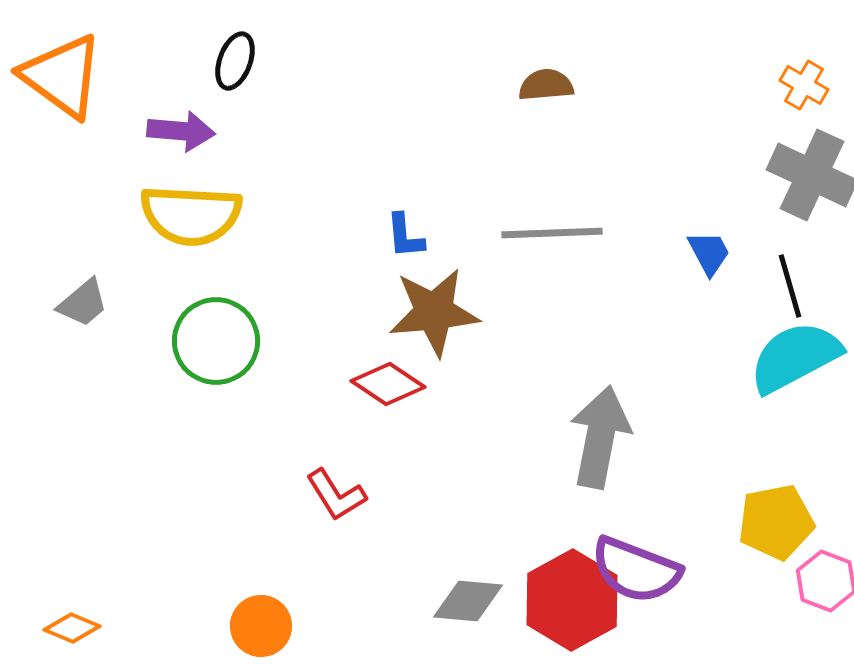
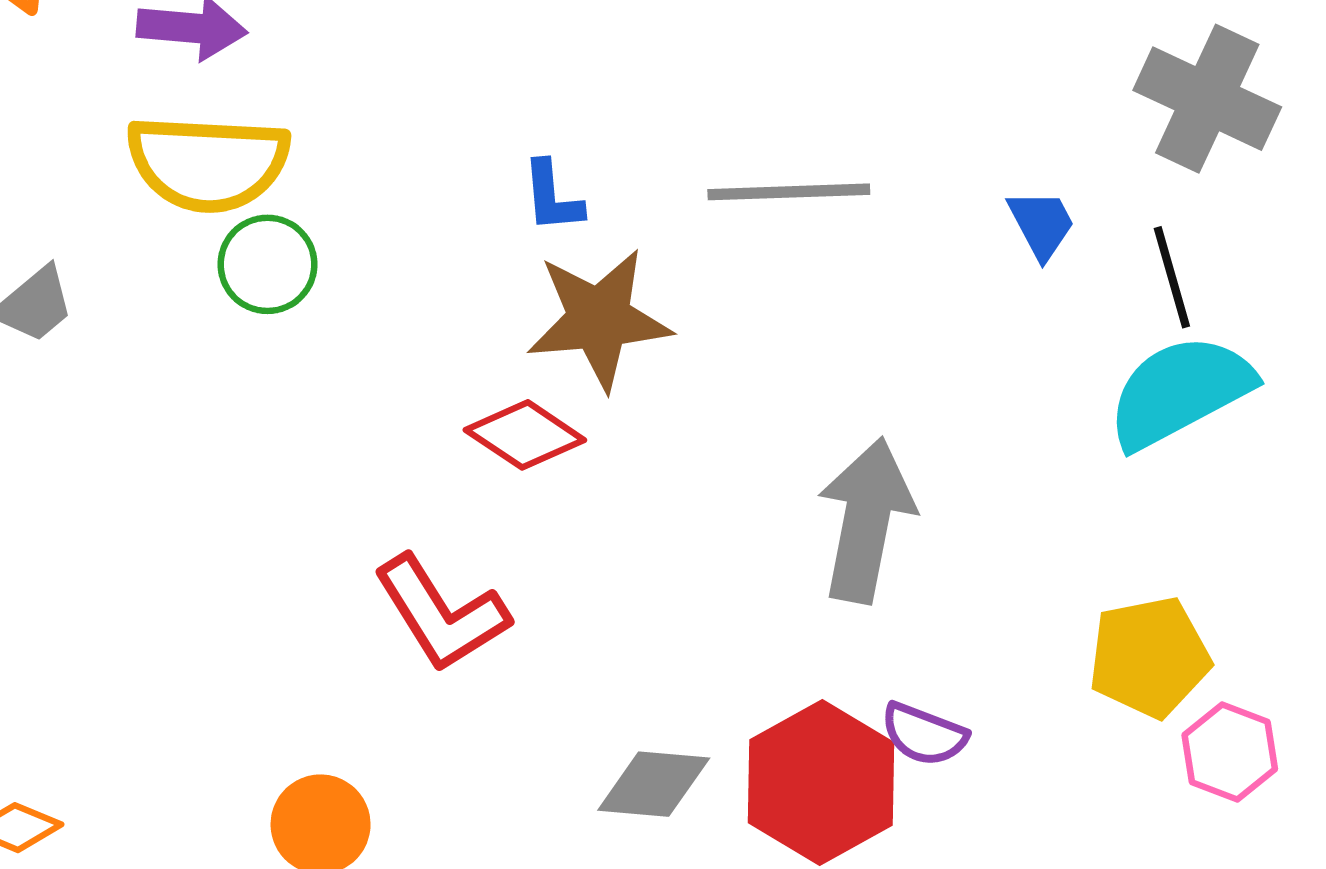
green circle: (216, 341) -> (267, 264), moved, size x0.7
red L-shape: (336, 495) -> (441, 614), size x1.4
purple semicircle: (636, 570) -> (924, 734), size x0.6

